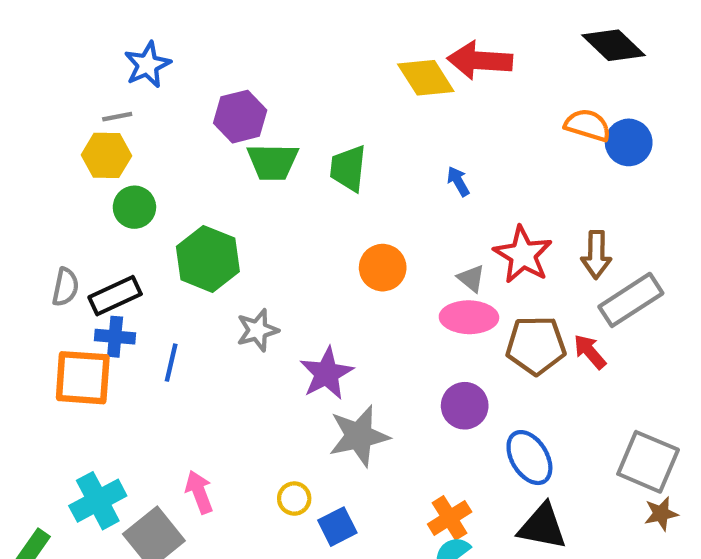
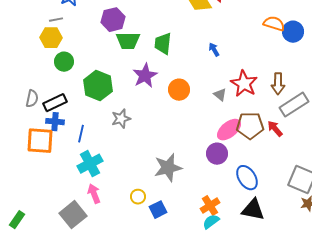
pink ellipse: (469, 317) -> (229, 130), moved, turned -40
purple star: (327, 373) -> (145, 76), moved
cyan cross: (98, 501) -> (90, 164), moved

